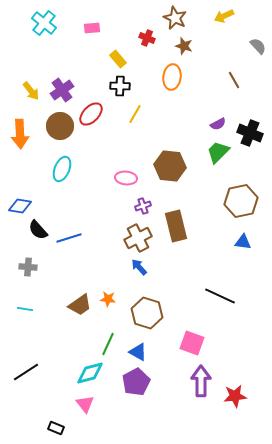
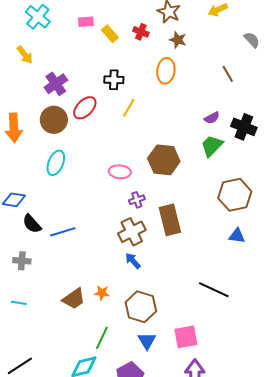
yellow rectangle: (118, 59) -> (110, 34), moved
yellow arrow: (31, 91) -> (25, 55), moved
pink square: (192, 343) -> (186, 337), turned -30
blue triangle: (138, 352) -> (147, 341), moved, turned 30

